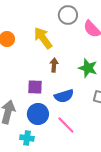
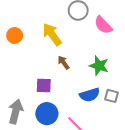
brown arrow: (54, 65) -> (64, 63), turned -40
blue semicircle: (64, 96) -> (90, 95), moved

